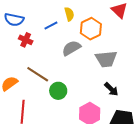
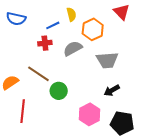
red cross: (26, 40) -> (45, 43), moved, turned -32
black arrow: (111, 89) -> (112, 90), turned 105

